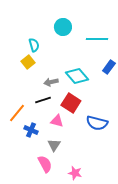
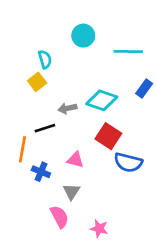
cyan diamond: (77, 76) -> (102, 100), turned -30
black line: (43, 100) -> (45, 128), moved
red square: (71, 103) -> (108, 136), moved
orange line: (17, 113) -> (22, 149), turned -30

